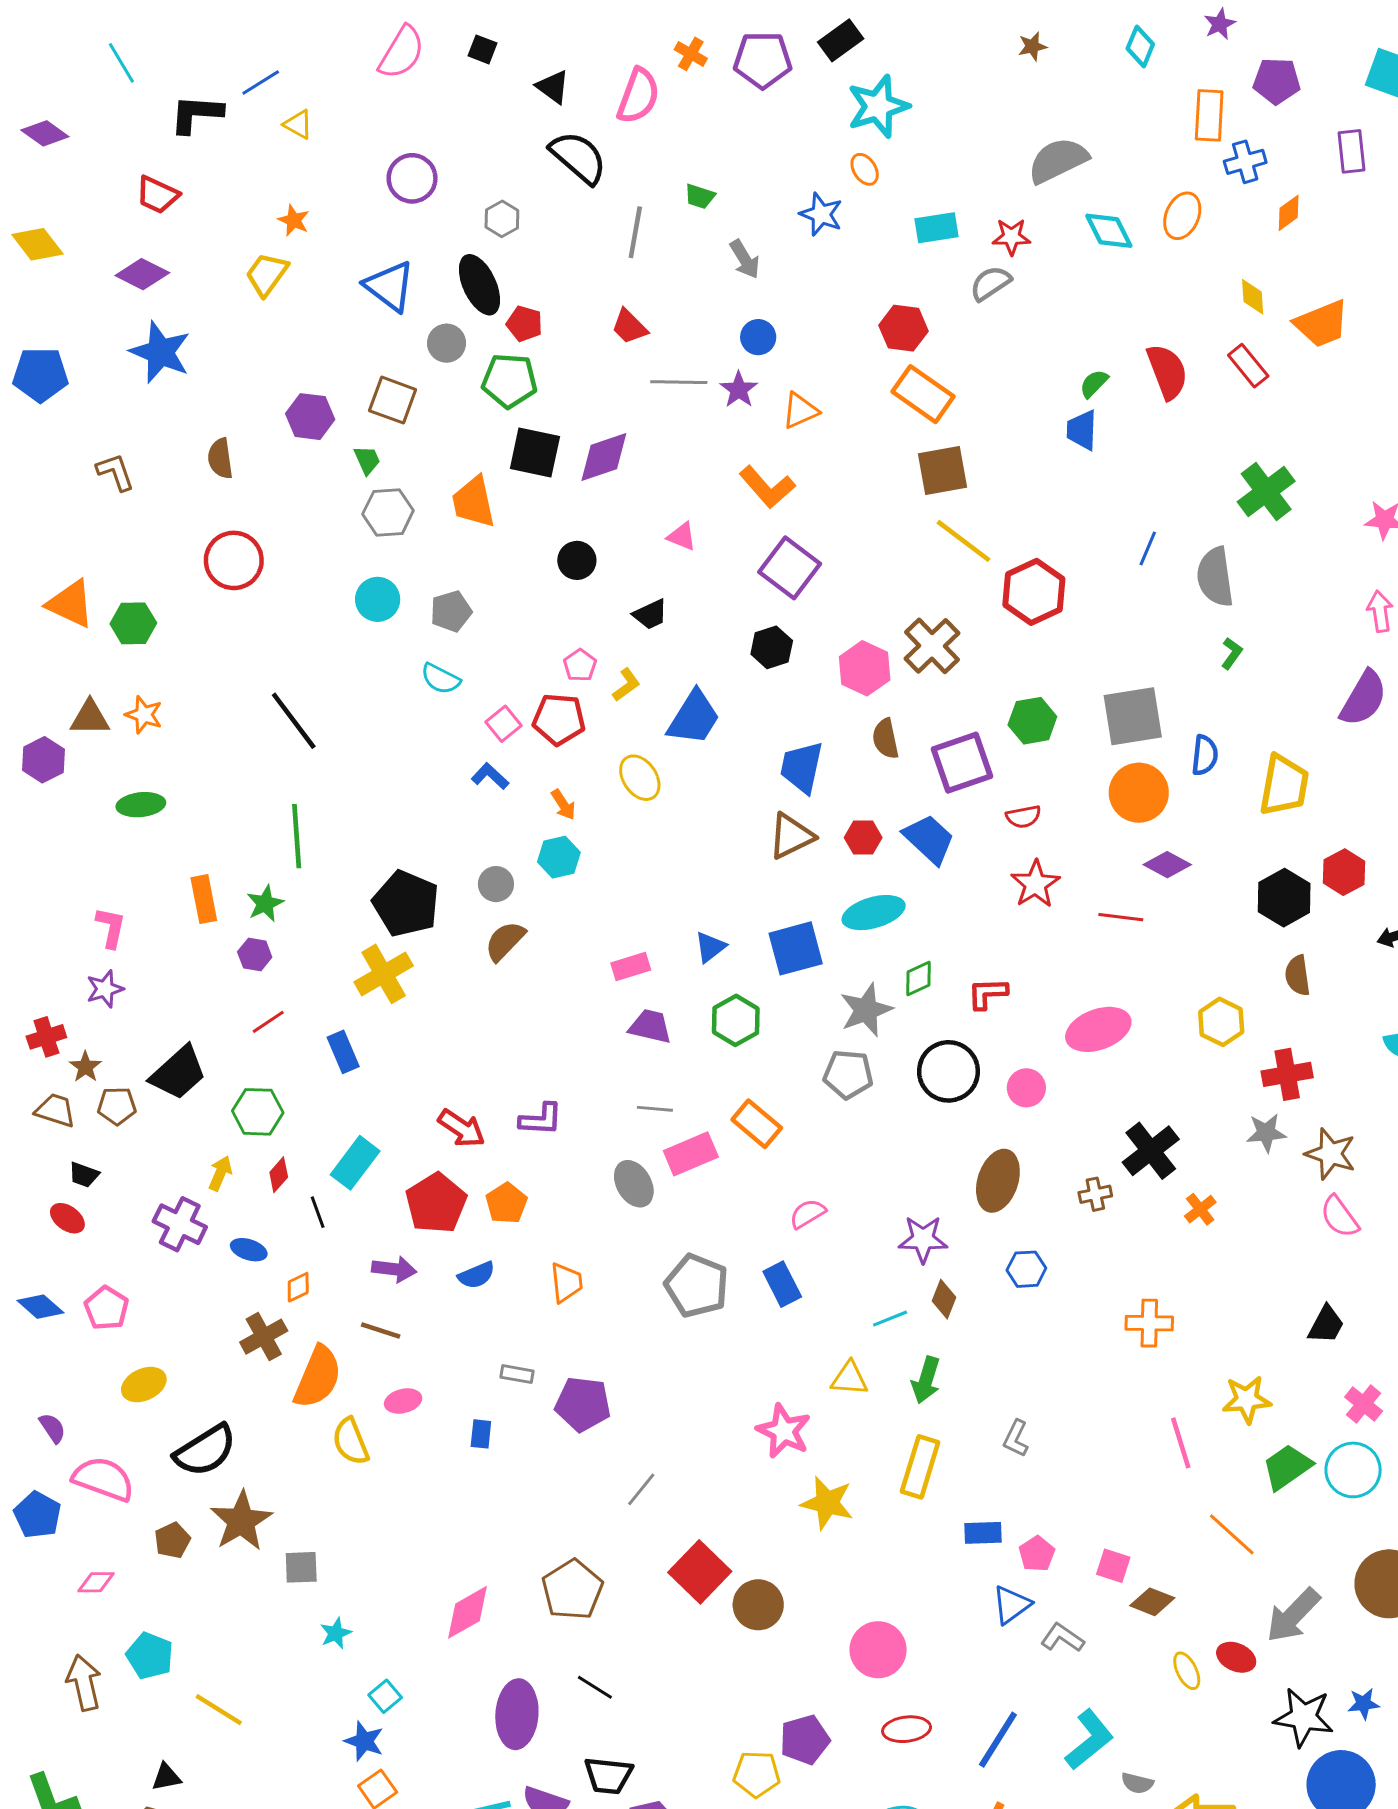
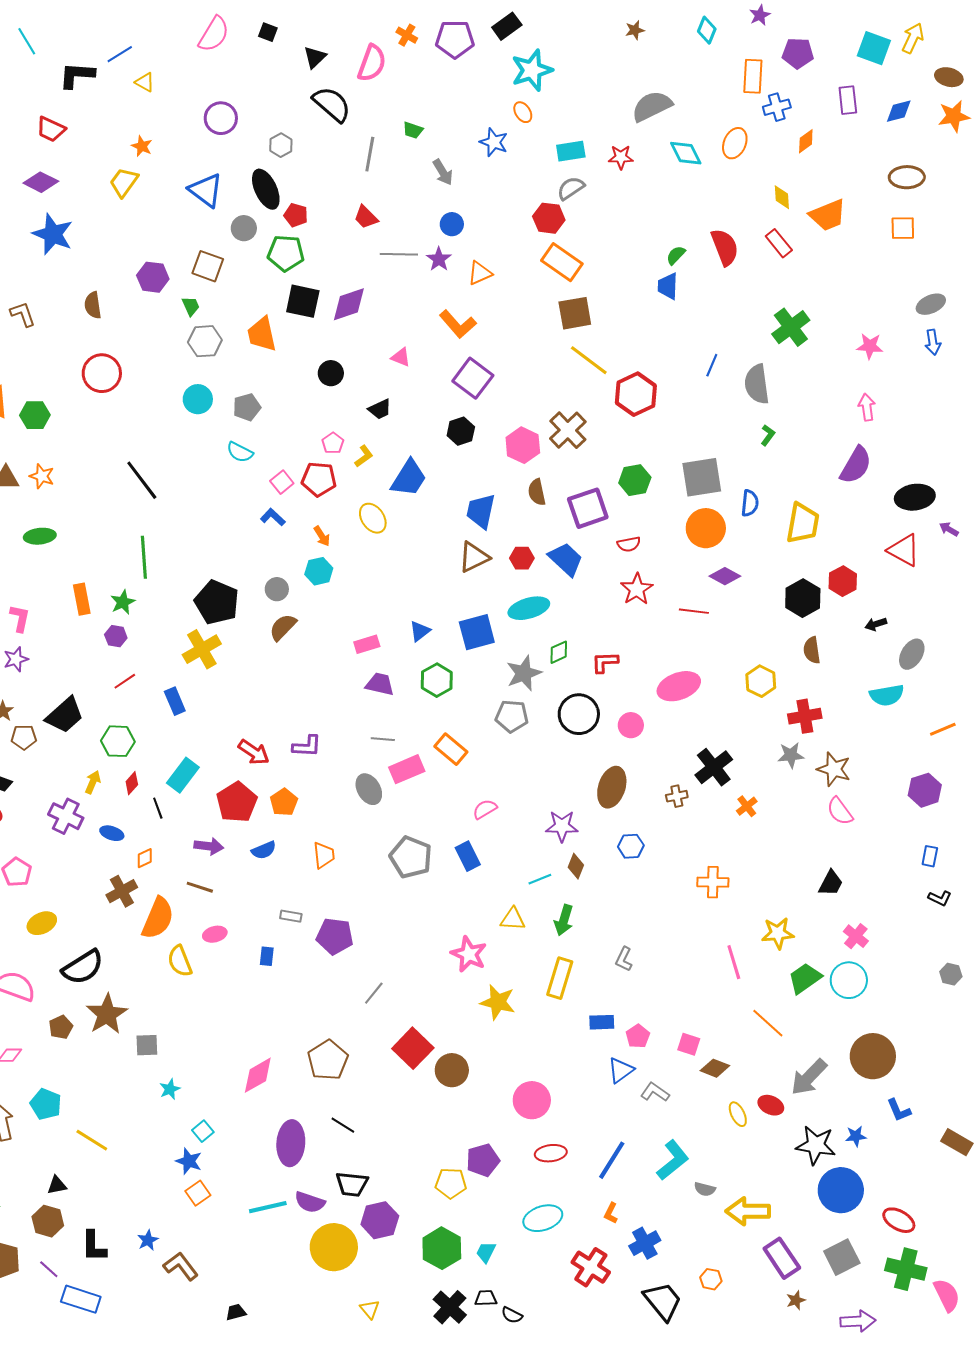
black triangle: (553, 87) -> (315, 57), turned 40
gray semicircle: (990, 283) -> (571, 188), moved

